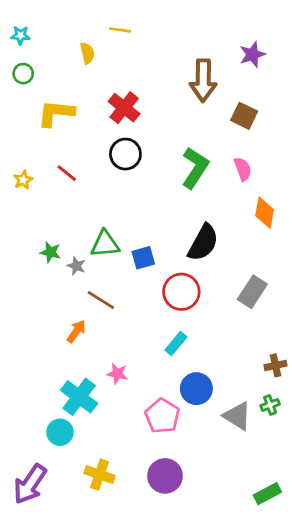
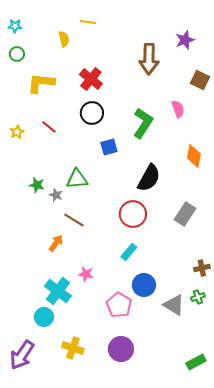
brown square: (244, 116) -> (200, 80), moved
pink semicircle: (243, 169) -> (178, 109), moved
blue square: (143, 258) -> (109, 147), moved

